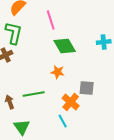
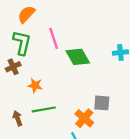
pink line: (51, 20) -> (54, 38), moved
orange star: (58, 72) -> (35, 85), moved

